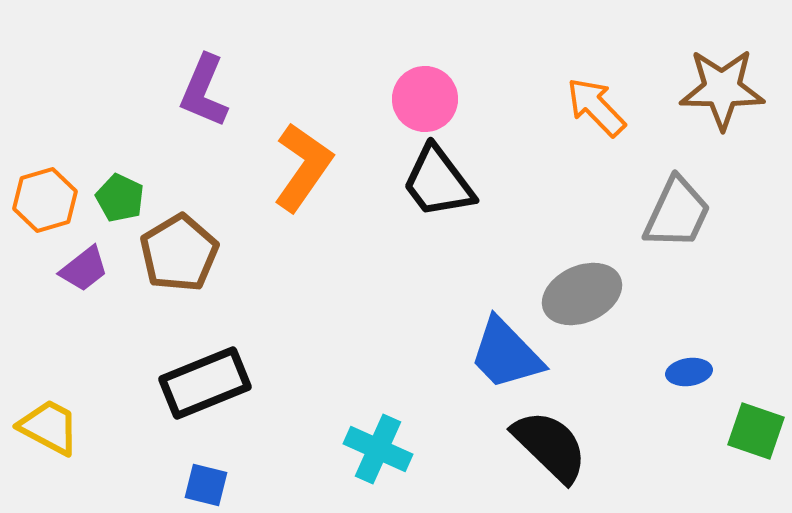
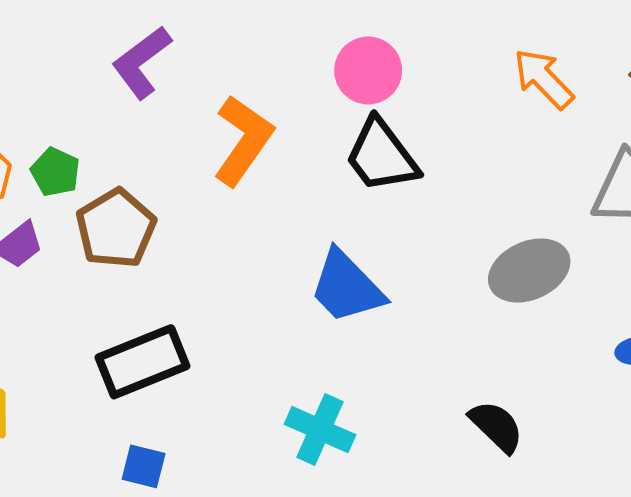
purple L-shape: (204, 91) -> (141, 62), turned 30
blue trapezoid: (506, 354) -> (347, 287), moved
black semicircle: (550, 446) -> (496, 426), size x0.7

